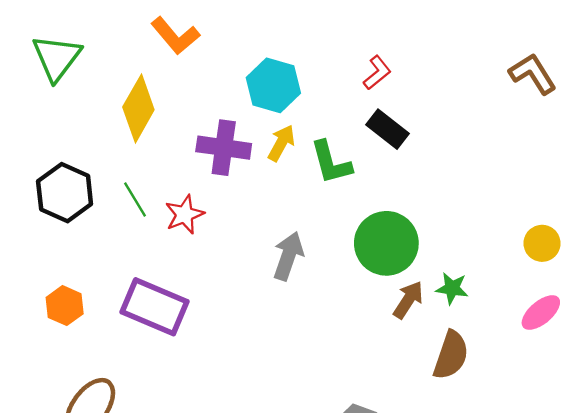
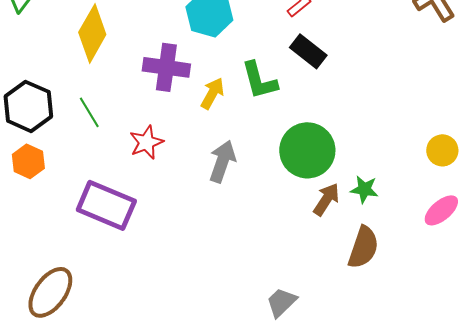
yellow arrow: (281, 143) -> (212, 93), moved
red star: (185, 214) -> (146, 142), moved
orange hexagon: (65, 306) -> (28, 161), moved

